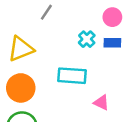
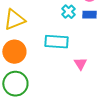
pink triangle: (101, 103) -> (80, 64), turned 32

